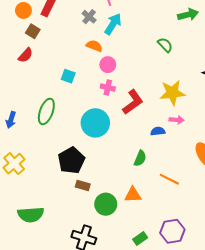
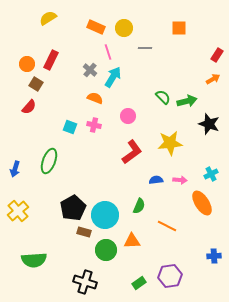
green arrow: (188, 15) -> (187, 101), moved
pink circle: (108, 65) -> (128, 116), moved
pink cross: (108, 88) -> (94, 125), moved
pink arrow: (177, 120) -> (180, 180), moved
cyan circle: (95, 123) -> (105, 215), moved

